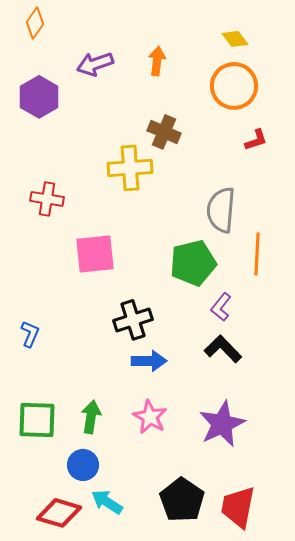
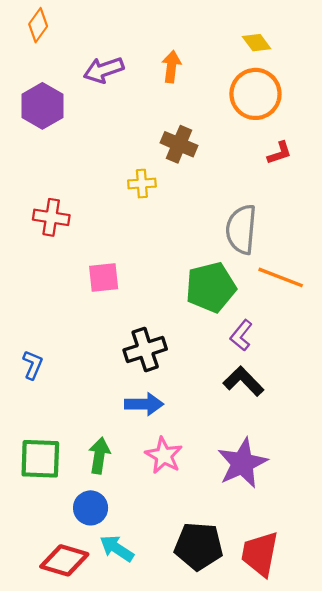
yellow cross: (130, 168) -> (142, 184), size x0.6
pink square: (95, 254) -> (104, 277), size x0.7
orange line: (257, 254) -> (281, 277), turned -72
blue arrow: (149, 361) -> (144, 404), moved
black pentagon: (182, 500) -> (199, 546), turned -30

